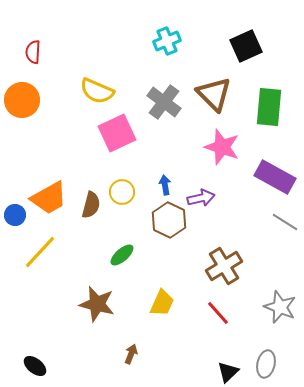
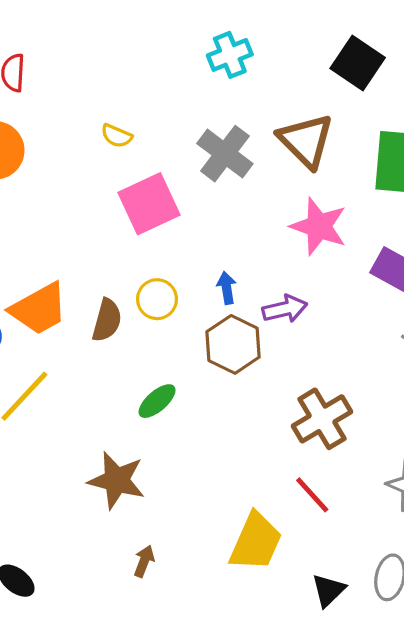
black square: (246, 46) -> (358, 63), turned -32
yellow semicircle: (97, 91) -> (117, 136), size x0.6
yellow trapezoid: (162, 303) -> (256, 542), moved, size x1.4
brown arrow: (131, 354) -> (144, 561), moved

